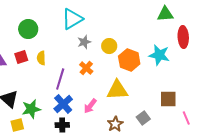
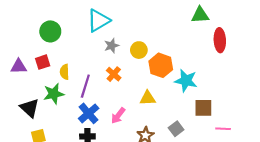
cyan star: (159, 55) -> (186, 81), moved
yellow semicircle: (41, 58) -> (65, 72), moved
yellow triangle: (117, 90) -> (148, 98), size x0.7
green star: (31, 109) -> (54, 94), moved
pink line: (186, 118) -> (223, 129), turned -64

